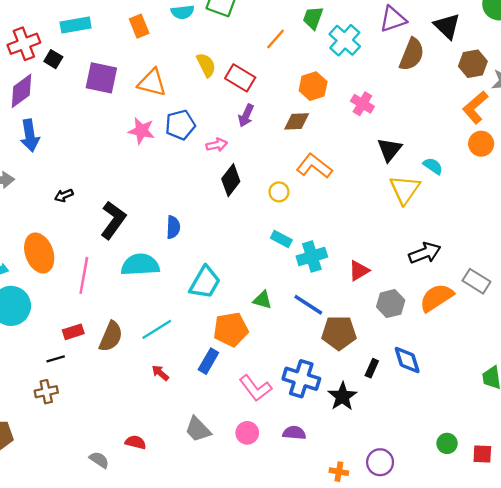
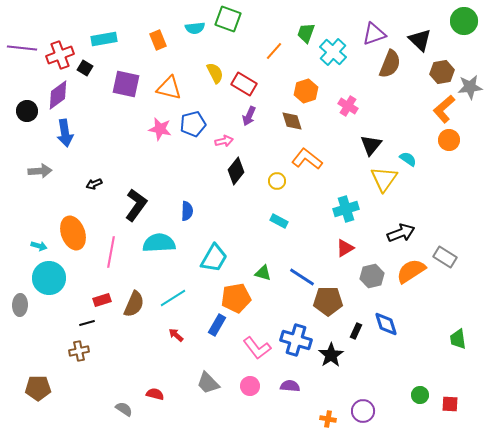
brown diamond: (297, 121) -> (292, 121), turned 75
cyan cross: (312, 257) -> (346, 209), moved

